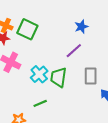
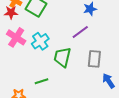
cyan cross: (39, 74) -> (40, 41), moved

